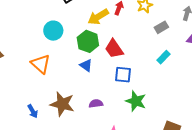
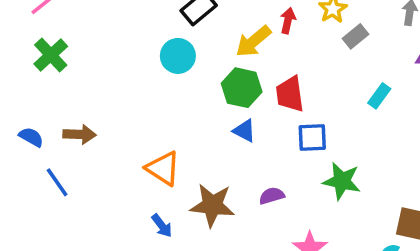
gray rectangle: (161, 27) -> (356, 36), moved
cyan circle: (53, 31) -> (178, 56), moved
red trapezoid: (114, 49) -> (290, 94), turned 35
orange triangle: (41, 64) -> (163, 168), moved

